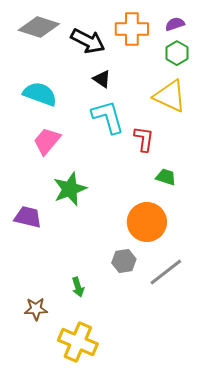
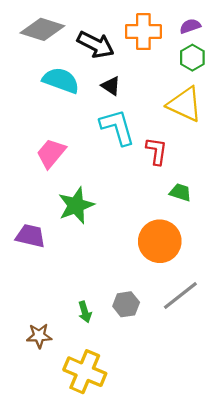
cyan semicircle: (40, 94) -> (61, 80), moved
gray hexagon: (124, 261) -> (126, 304), moved

